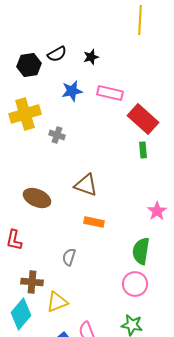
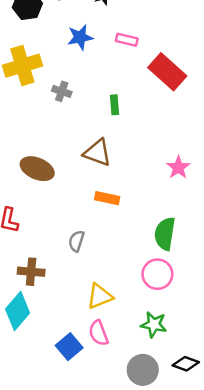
pink rectangle: (110, 93) -> (127, 40), size x0.7
green rectangle: (143, 150) -> (114, 105), moved
pink star: (157, 211) -> (178, 167), moved
yellow triangle: (57, 302) -> (100, 296), moved

